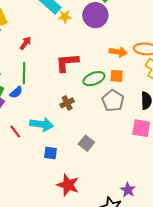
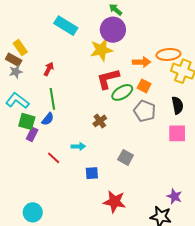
yellow star: (65, 17) -> (101, 50), moved, size x1.6
red L-shape: (67, 62) -> (108, 79), moved
orange square: (117, 76) -> (144, 86), turned 32
cyan arrow: (42, 124) -> (78, 146), size x0.6

